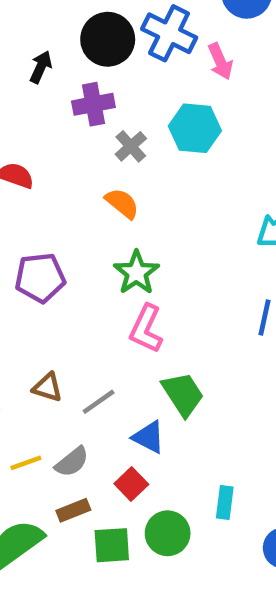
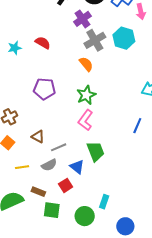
purple cross: (93, 104) -> (82, 19), turned -36
gray cross: (131, 146) -> (95, 40), size x1.5
gray semicircle: (72, 462) -> (49, 165), moved
brown rectangle: (73, 510) -> (38, 192), turned 32
green circle: (168, 533) -> (85, 216), moved

